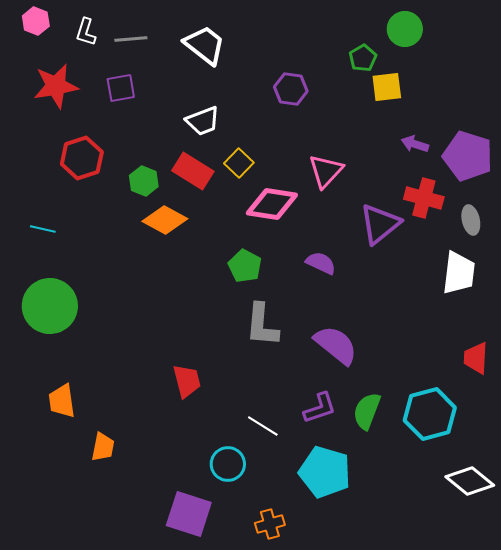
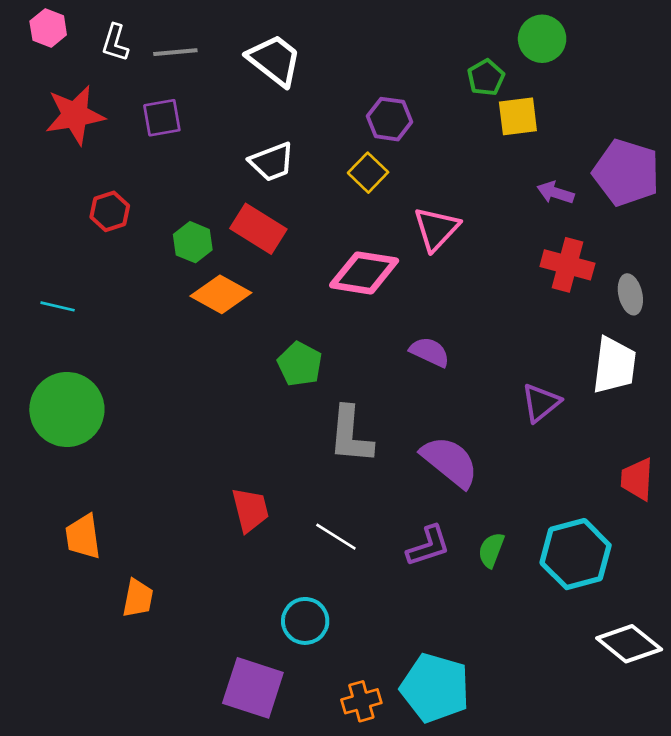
purple pentagon: (468, 156) -> (626, 173), moved
red hexagon: (82, 158) -> (110, 211), size x0.7
yellow square: (239, 163) -> (368, 173), moved
purple triangle: (380, 224) -> (541, 403), moved, size x0.7
green pentagon: (245, 266) -> (300, 364), moved
green semicircle: (367, 411) -> (491, 550), size x0.7
white line: (263, 426) -> (336, 537), moved
cyan pentagon: (325, 472) -> (435, 688), moved

